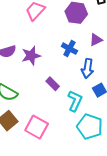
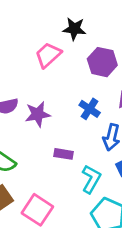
purple rectangle: (53, 84) -> (63, 154), turned -40

